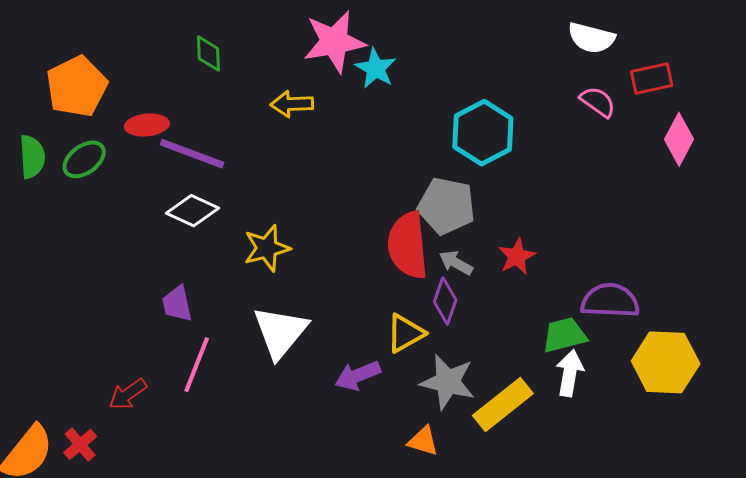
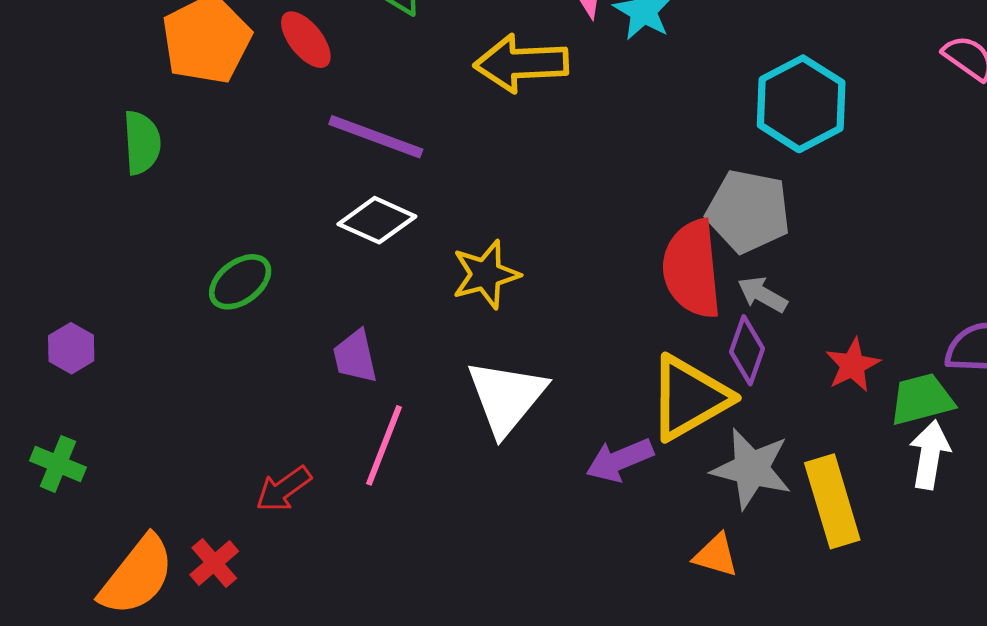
yellow arrow: (292, 104) -> (521, 63), size x1.5
red ellipse: (147, 125) -> (306, 40), moved, turned 57
green ellipse: (84, 159) -> (240, 282), moved
red star: (517, 256) -> (853, 365), moved
yellow triangle: (405, 333) -> (689, 398), size x1.5
yellow rectangle: (503, 404) -> (832, 501), turned -68

